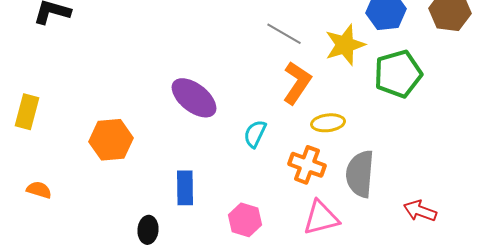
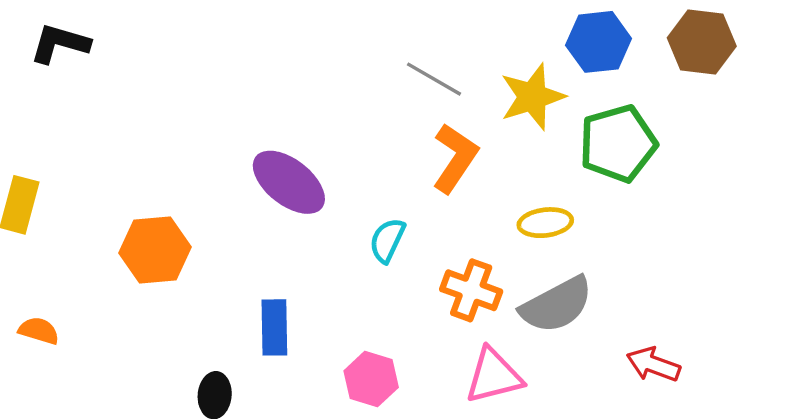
yellow ellipse: (328, 123) -> (545, 223), moved
gray semicircle: (360, 174) -> (557, 305), turned -123

